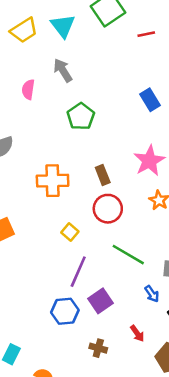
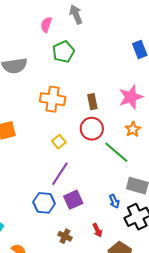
green pentagon: (81, 116) -> (64, 52), moved
green line: (128, 255) -> (116, 152), moved

